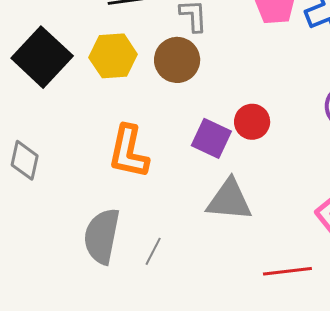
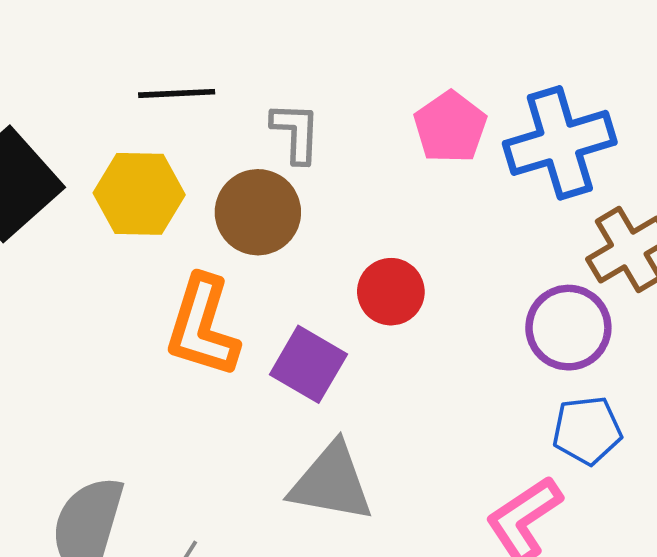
red circle: (252, 122) -> (391, 292), moved
orange L-shape: (129, 152) -> (202, 326), moved

